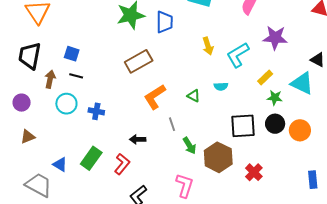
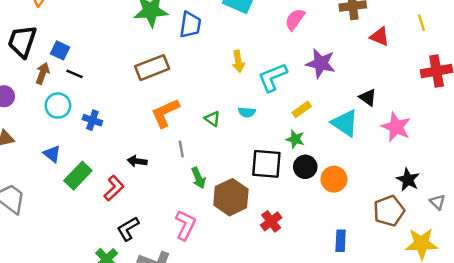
blue square: (72, 54) -> (60, 50), moved
green star: (275, 98) -> (295, 139), moved
blue triangle: (60, 164) -> (52, 154), moved

